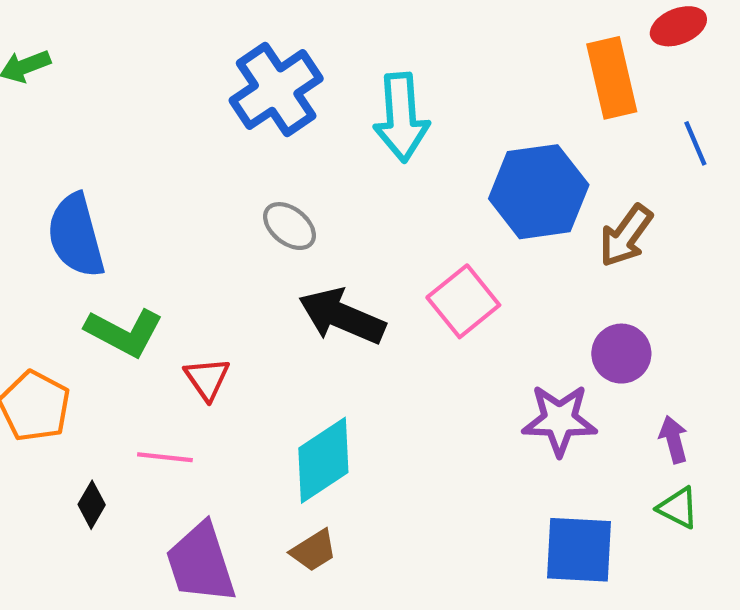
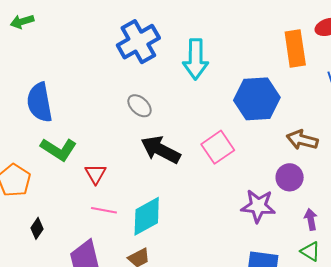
brown arrow: (626, 236) -> (302, 140), moved, turned 64
pink line: (165, 457) -> (104, 210), moved

